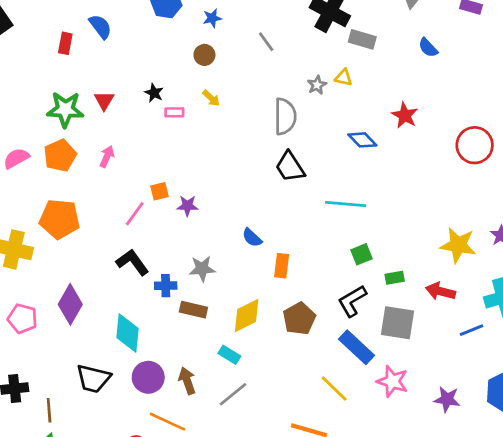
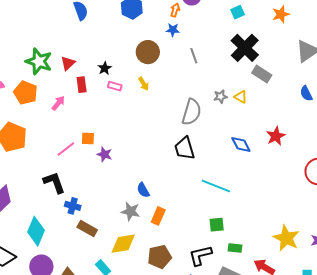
blue star: (212, 18) -> (173, 30), moved
red rectangle: (65, 43) -> (82, 85), moved, turned -35
brown circle: (204, 55) -> (148, 52), size x1.5
orange pentagon: (60, 156) -> (26, 93), turned 30
gray star: (202, 269) -> (131, 211), moved

